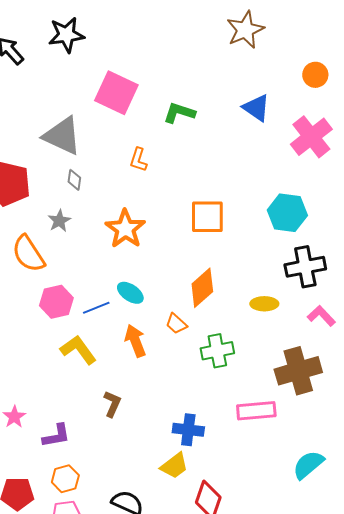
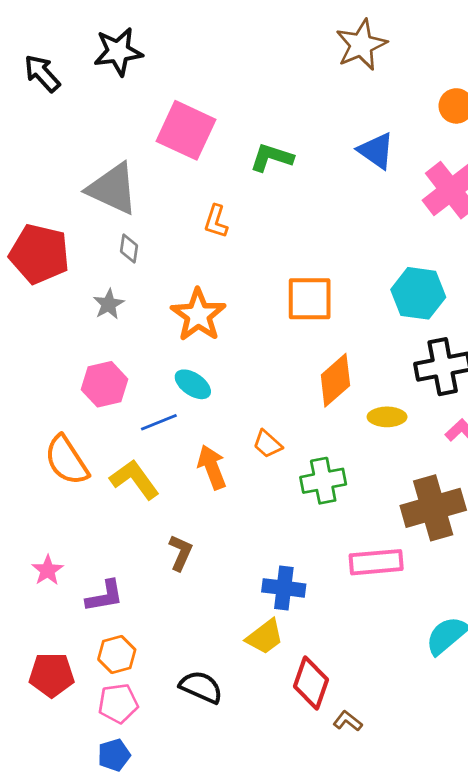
orange semicircle: (28, 254) -> (67, 460), moved
orange diamond: (202, 288) -> (335, 380), moved
cyan ellipse: (130, 293) -> (193, 384), moved
pink hexagon: (56, 302) -> (105, 384), moved

